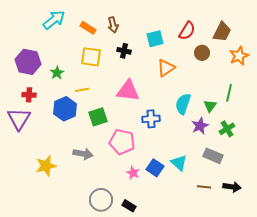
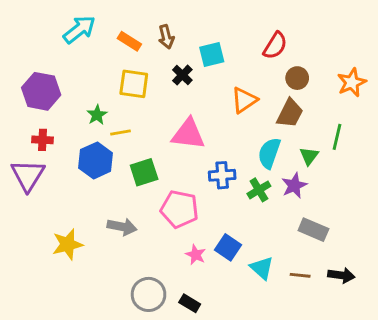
brown trapezoid: (222, 32) -> (290, 113), moved
cyan square: (155, 39) -> (212, 54), moved
black cross: (124, 51) -> (182, 75), turned 32
green star: (57, 73) -> (97, 115), moved
green cross: (227, 129) -> (259, 190), moved
cyan triangle: (179, 163) -> (262, 268), moved

